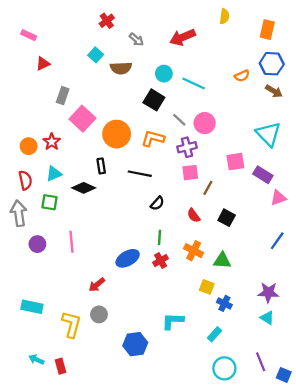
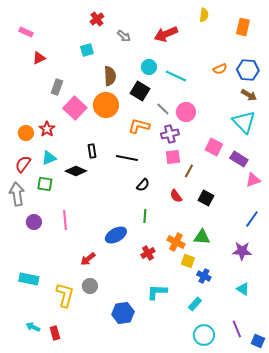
cyan square: (96, 55) -> (87, 50), turned 32
blue hexagon: (272, 64) -> (248, 70), moved
brown semicircle: (121, 68) -> (110, 76), moved, turned -90
brown arrow: (274, 91) -> (249, 95), moved
orange circle: (117, 134) -> (106, 105), moved
pink square: (235, 162) -> (214, 147), turned 36
red semicircle: (25, 180) -> (23, 164), turned -132
orange cross: (194, 251) -> (176, 242), moved
red cross: (161, 261) -> (148, 253), moved
purple star: (268, 292) -> (242, 251), moved

